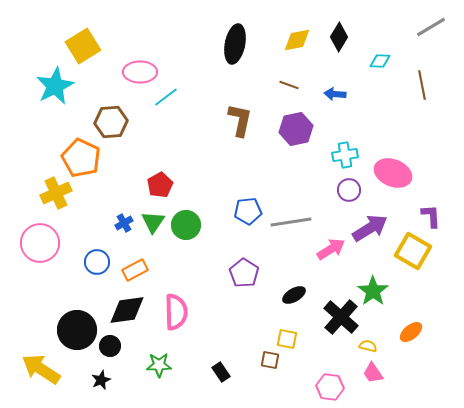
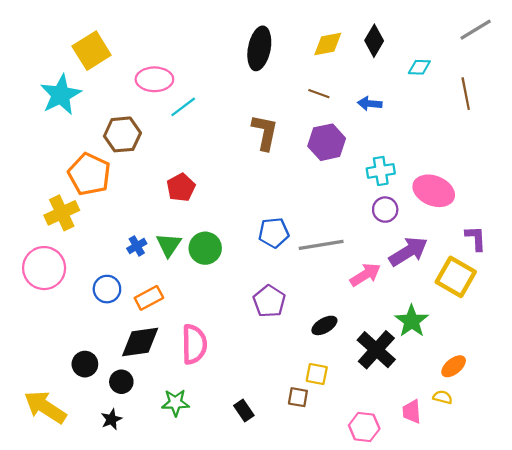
red pentagon: (160, 185) -> (181, 187), moved
black circle: (77, 330) -> (85, 364), size x0.6
yellow semicircle: (368, 346) -> (443, 397), moved
pink trapezoid: (373, 373) -> (412, 412), turned 30

